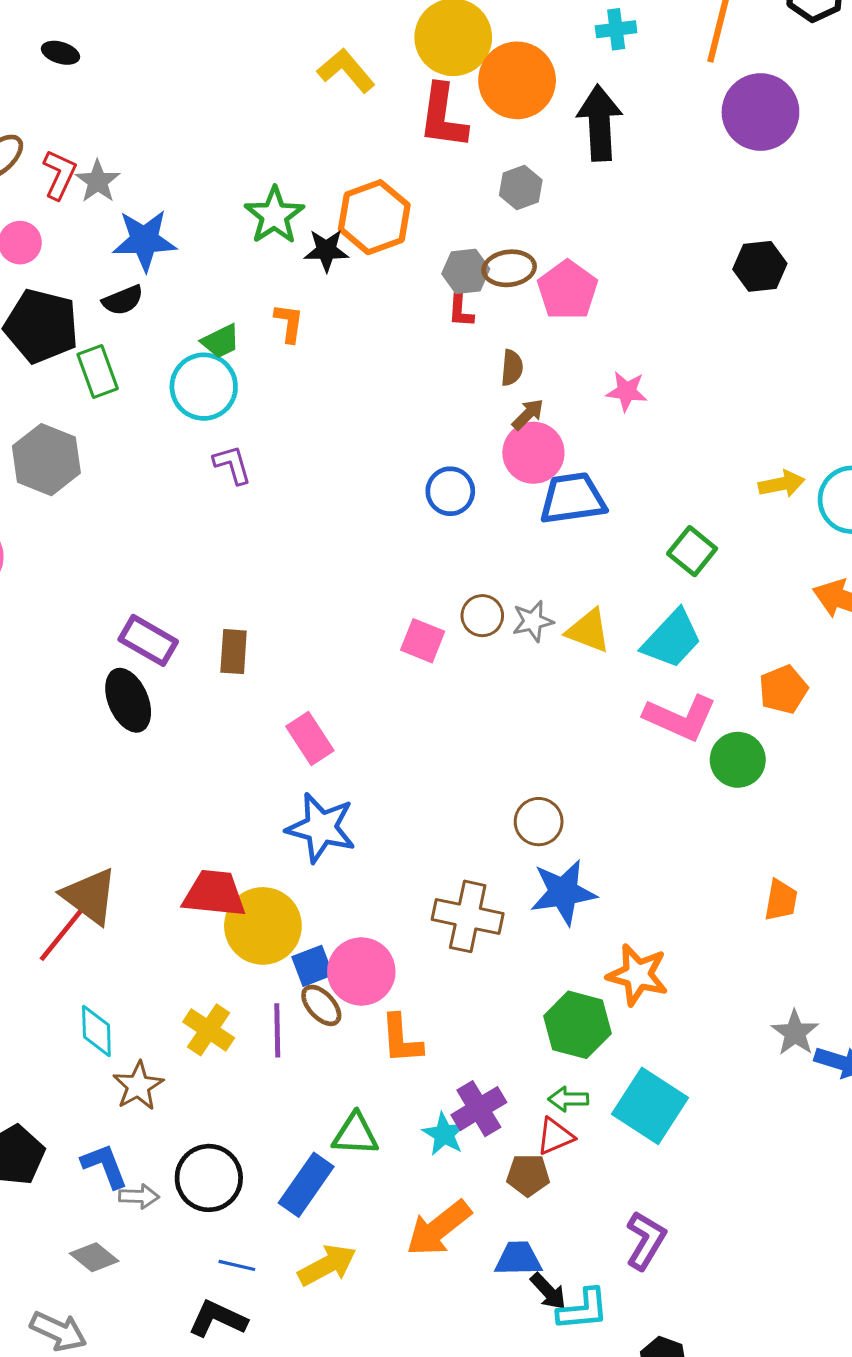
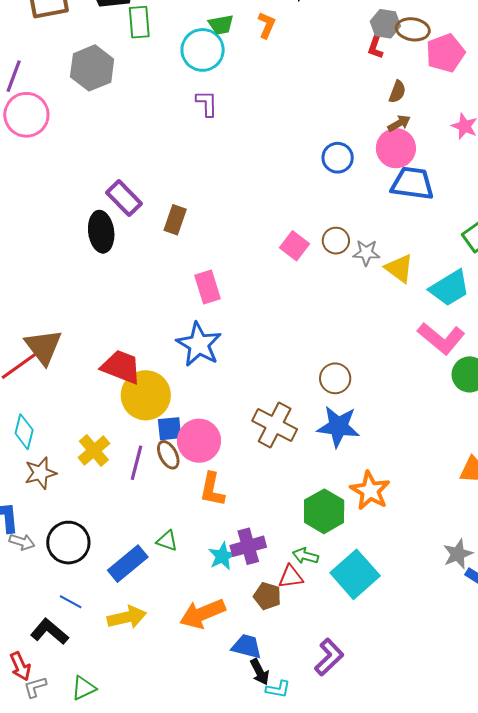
green triangle: (355, 1134) -> (167, 541), size x0.7
cyan L-shape: (583, 1309) -> (278, 689), size x0.7

